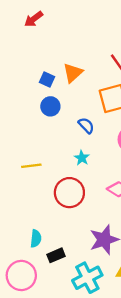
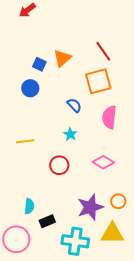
blue circle: (50, 106) -> (30, 88), moved
red circle: (69, 193) -> (59, 165), size x0.7
cyan cross: (87, 278) -> (75, 241), turned 36

